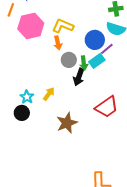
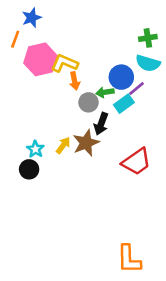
yellow L-shape: (63, 26) -> (64, 63), moved
green arrow: (84, 63) -> (105, 92), moved, turned 88
brown star: (67, 123) -> (86, 143), moved

